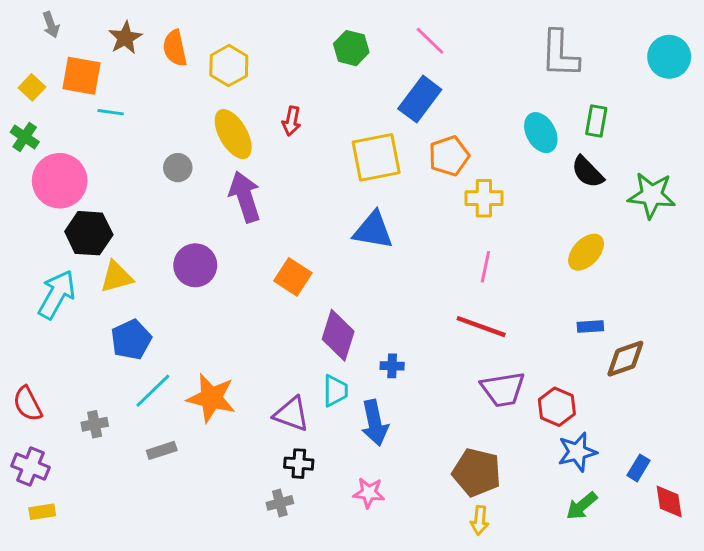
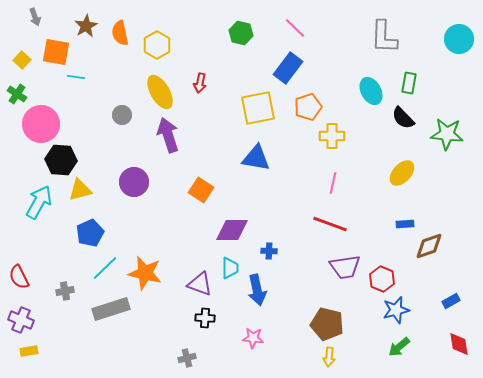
purple diamond: (338, 335) -> (232, 230), turned 72
gray rectangle: (162, 450) -> (111, 309), size x1.8
blue rectangle: (639, 468) -> (451, 301), moved, turned 30
gray cross: (280, 503) -> (187, 358), moved

